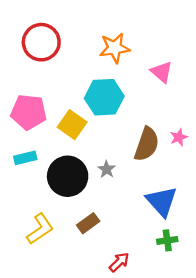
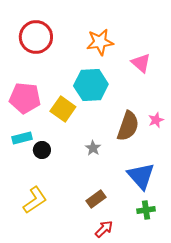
black circle: (68, 176) -> (42, 150), moved, size x0.5
brown rectangle: (88, 223) -> (96, 199), moved

